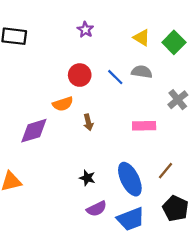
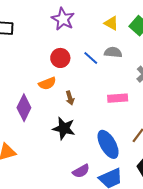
purple star: (85, 30) -> (63, 19), size x1.6
purple diamond: (34, 131) -> (24, 108), turned -44
black star: (87, 178) -> (64, 128), moved, size x1.6

